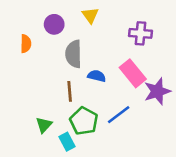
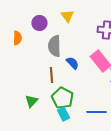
blue semicircle: (97, 76) -> (72, 63), turned 32
blue line: (119, 115) -> (96, 112), moved, turned 36
cyan rectangle: (67, 142) -> (63, 114), moved

